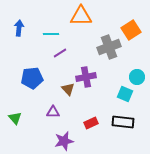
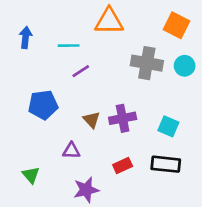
orange square: (131, 30) -> (176, 25), moved, turned -30
gray cross: (109, 47) -> (147, 63), turned 30
purple cross: (86, 77) -> (123, 118), moved
cyan circle: (137, 77) -> (185, 66), moved
green triangle: (15, 118) -> (31, 175), moved

